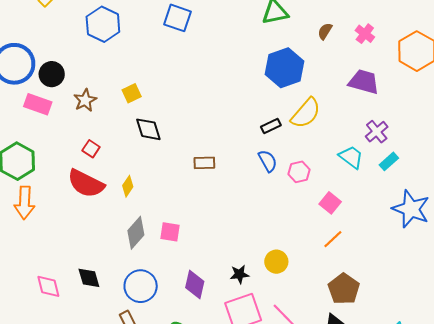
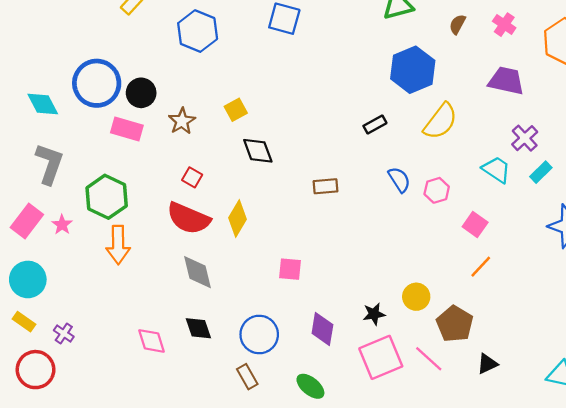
black rectangle: (271, 126) -> (375, 124), moved
yellow diamond: (128, 186) -> (238, 219), size x1.4
gray diamond: (136, 233) -> (198, 272), moved, turned -52
brown pentagon: (344, 289) -> (455, 324), moved

